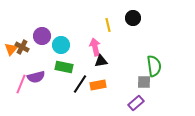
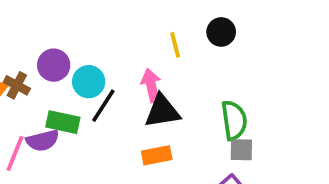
black triangle: (101, 61) -> (162, 111), size x1.5
green semicircle: (154, 66) -> (234, 120), moved
green rectangle: (64, 67) -> (63, 122), moved
black line: (80, 84) -> (103, 106), moved

